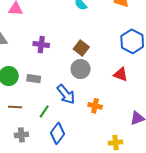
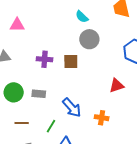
brown square: (81, 48) -> (71, 62), moved, turned -35
gray circle: (81, 69) -> (89, 39), moved
red triangle: (121, 74) -> (117, 86), moved, turned -35

